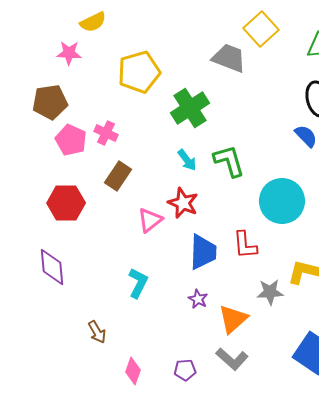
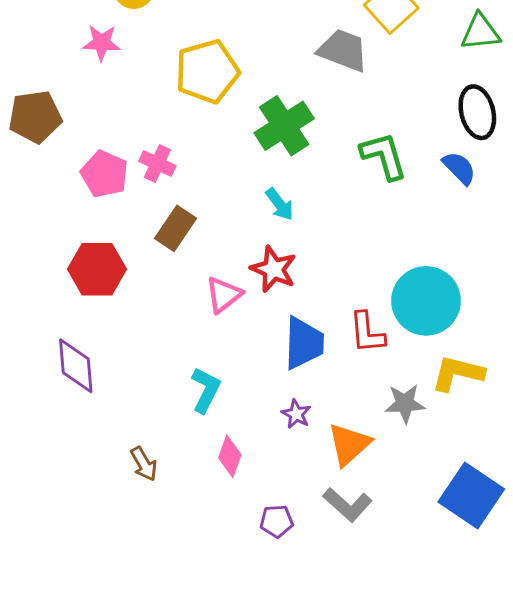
brown pentagon: (50, 102) -> (35, 117), moved
green L-shape: (229, 161) -> (384, 156), moved
cyan circle: (282, 201) -> (426, 301), moved
pink diamond: (133, 371) -> (230, 456), moved

